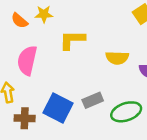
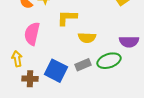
yellow semicircle: (117, 58) -> (87, 38), moved
green ellipse: (126, 112) -> (109, 61), moved

